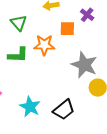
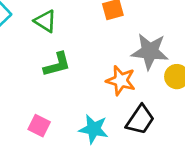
orange star: (44, 45) -> (121, 80), moved, turned 30

